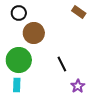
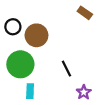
black circle: (19, 13) -> (13, 27), moved
cyan rectangle: (17, 85) -> (30, 91), moved

